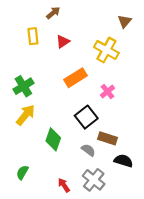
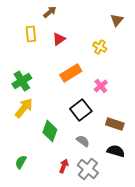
yellow cross: (106, 50) -> (100, 47), size x0.6
brown rectangle: (107, 138) -> (115, 124), moved
red arrow: (64, 185) -> (64, 166), moved, turned 56

